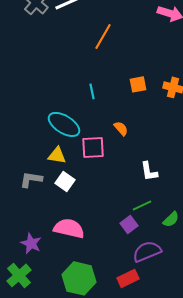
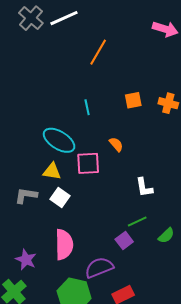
pink semicircle: (69, 228) -> (64, 245), turned 76
purple semicircle: (147, 251) -> (99, 268), moved

